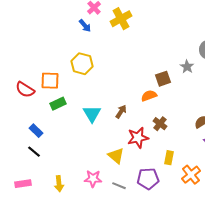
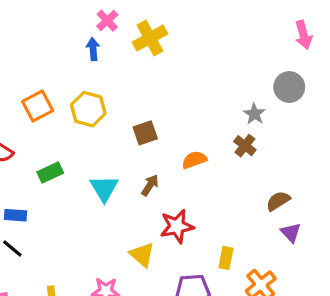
blue arrow: (85, 26) -> (93, 49), turned -144
brown square: (163, 79) -> (145, 133), moved
orange square: (50, 81) -> (38, 106), moved, turned -30
brown cross: (160, 124) -> (245, 146), moved
blue rectangle: (36, 131) -> (15, 215), turned -40

